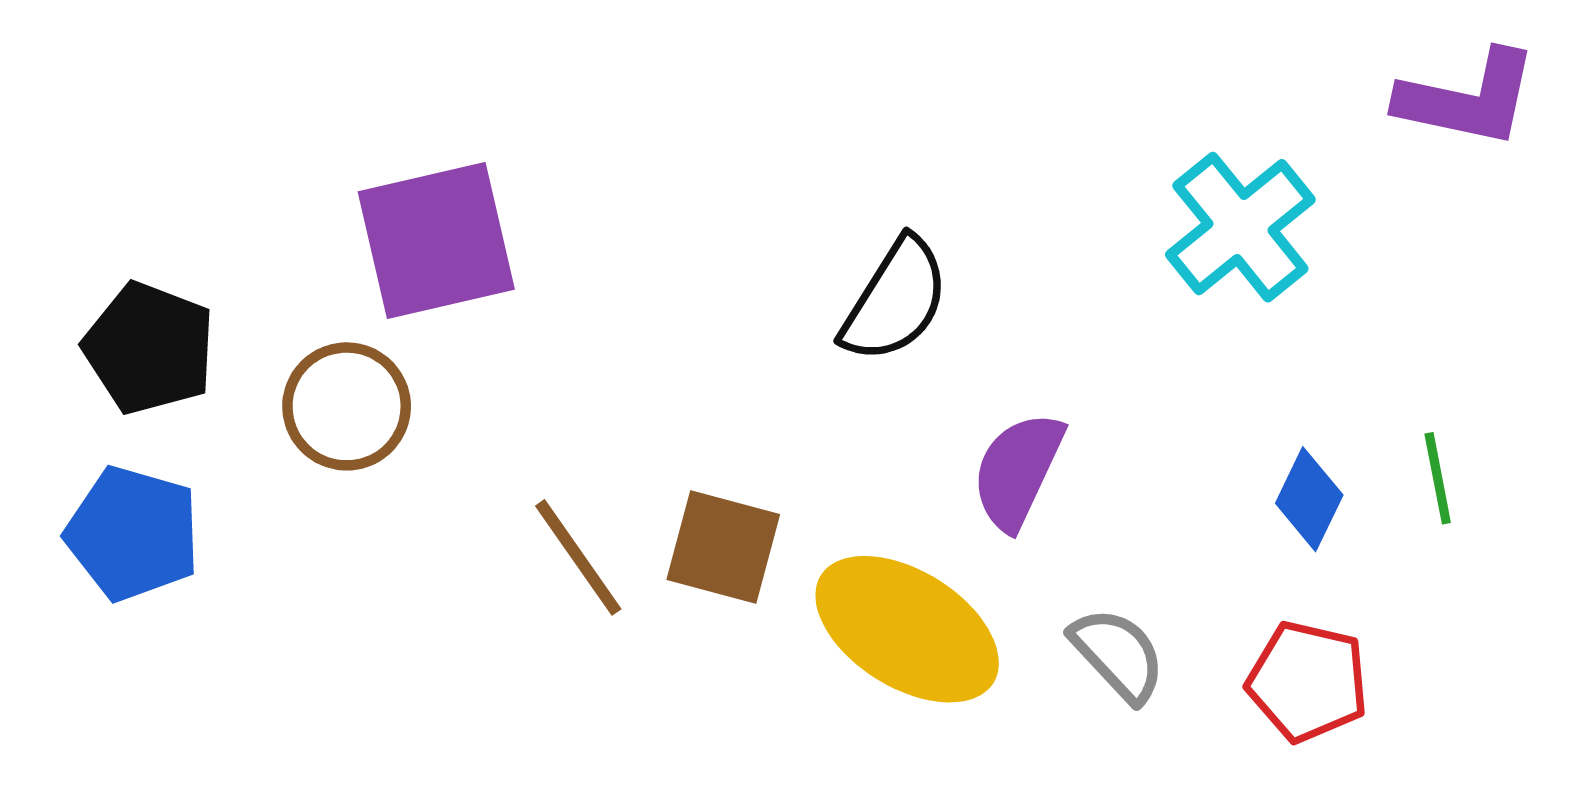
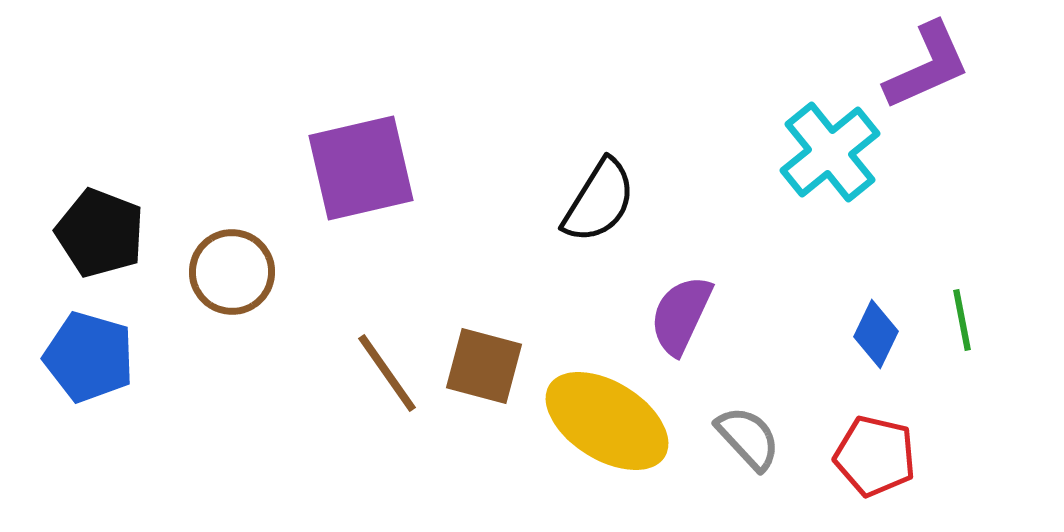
purple L-shape: (1468, 99) -> (927, 66), moved, turned -36
purple square: (436, 241) -> (361, 168), moved

